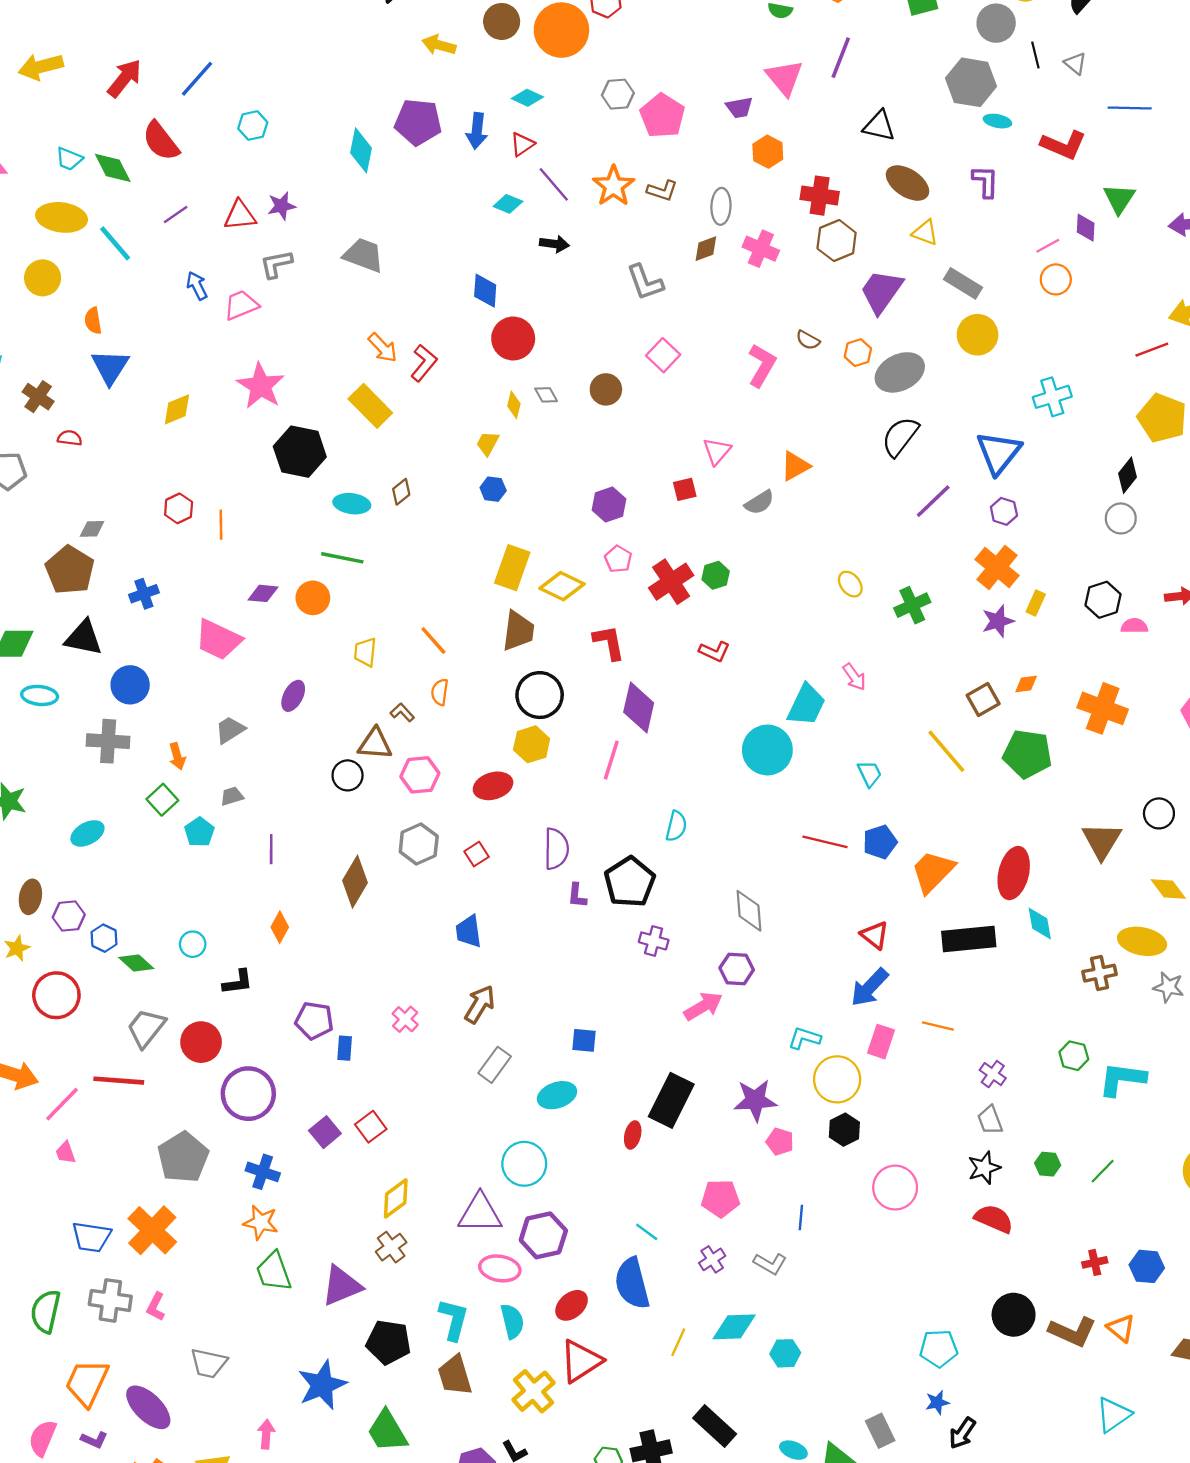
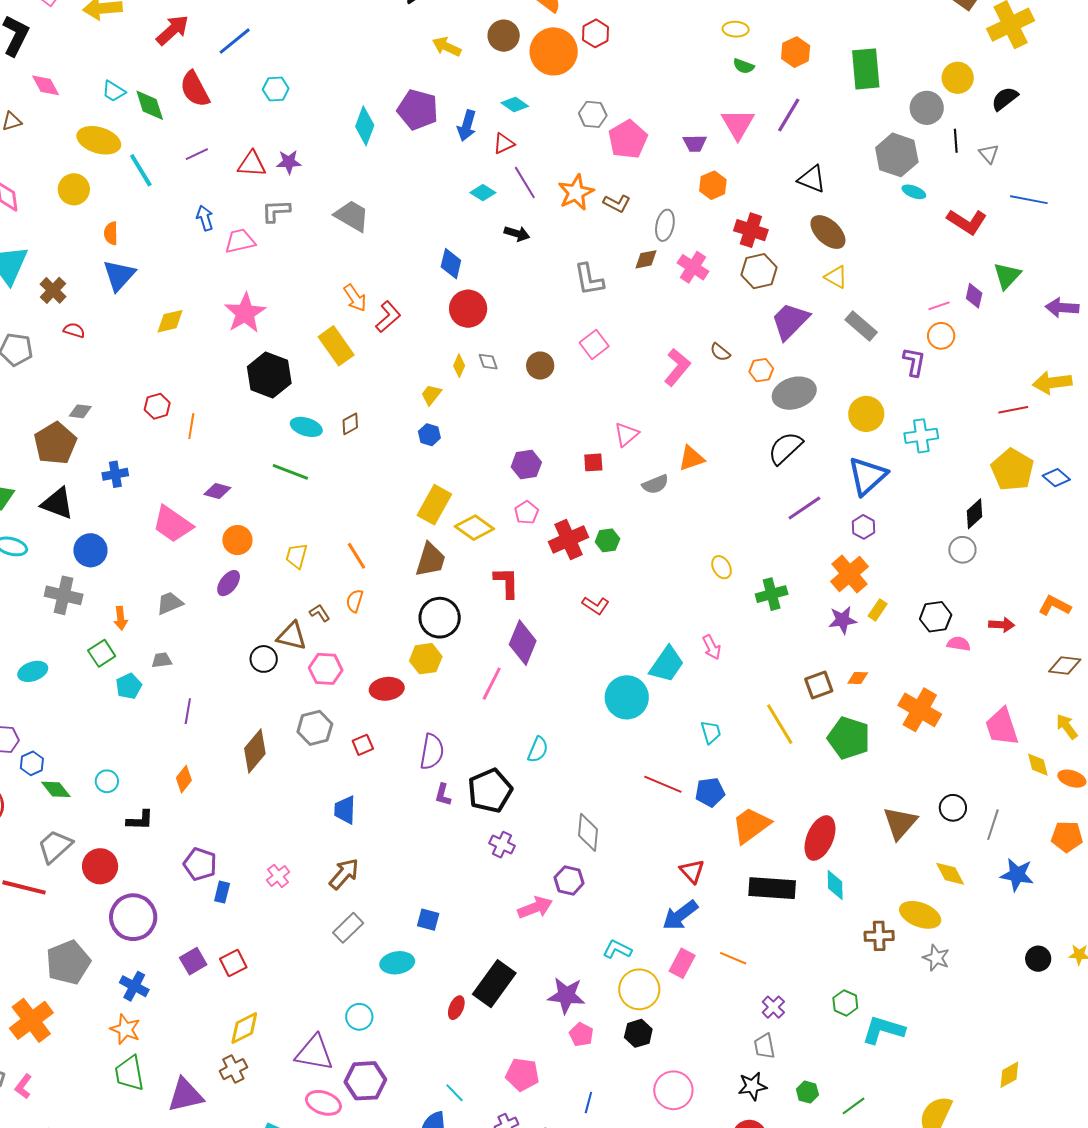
purple L-shape: (985, 181) -> (914, 362), moved
yellow circle: (978, 335) -> (866, 414), moved
orange circle: (313, 598) -> (237, 540), moved
cyan circle: (524, 1164) -> (359, 1017), size x0.7

